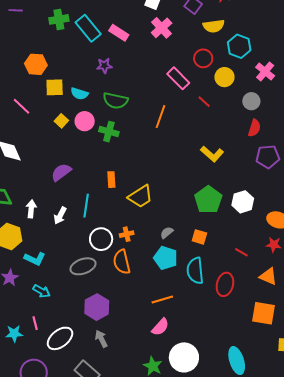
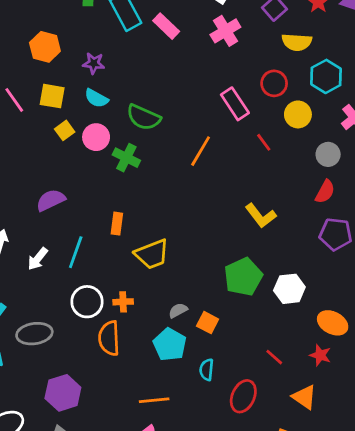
purple star: (104, 66) -> (94, 63), moved
yellow square: (55, 87) -> (52, 96), moved
orange square: (199, 237) -> (208, 323), moved
gray ellipse: (83, 266) -> (34, 334), moved
cyan semicircle: (195, 271) -> (207, 370), size x0.6

